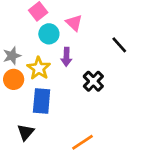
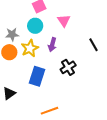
cyan circle: (49, 34) -> (35, 26), moved
blue rectangle: (42, 101) -> (37, 76), moved

